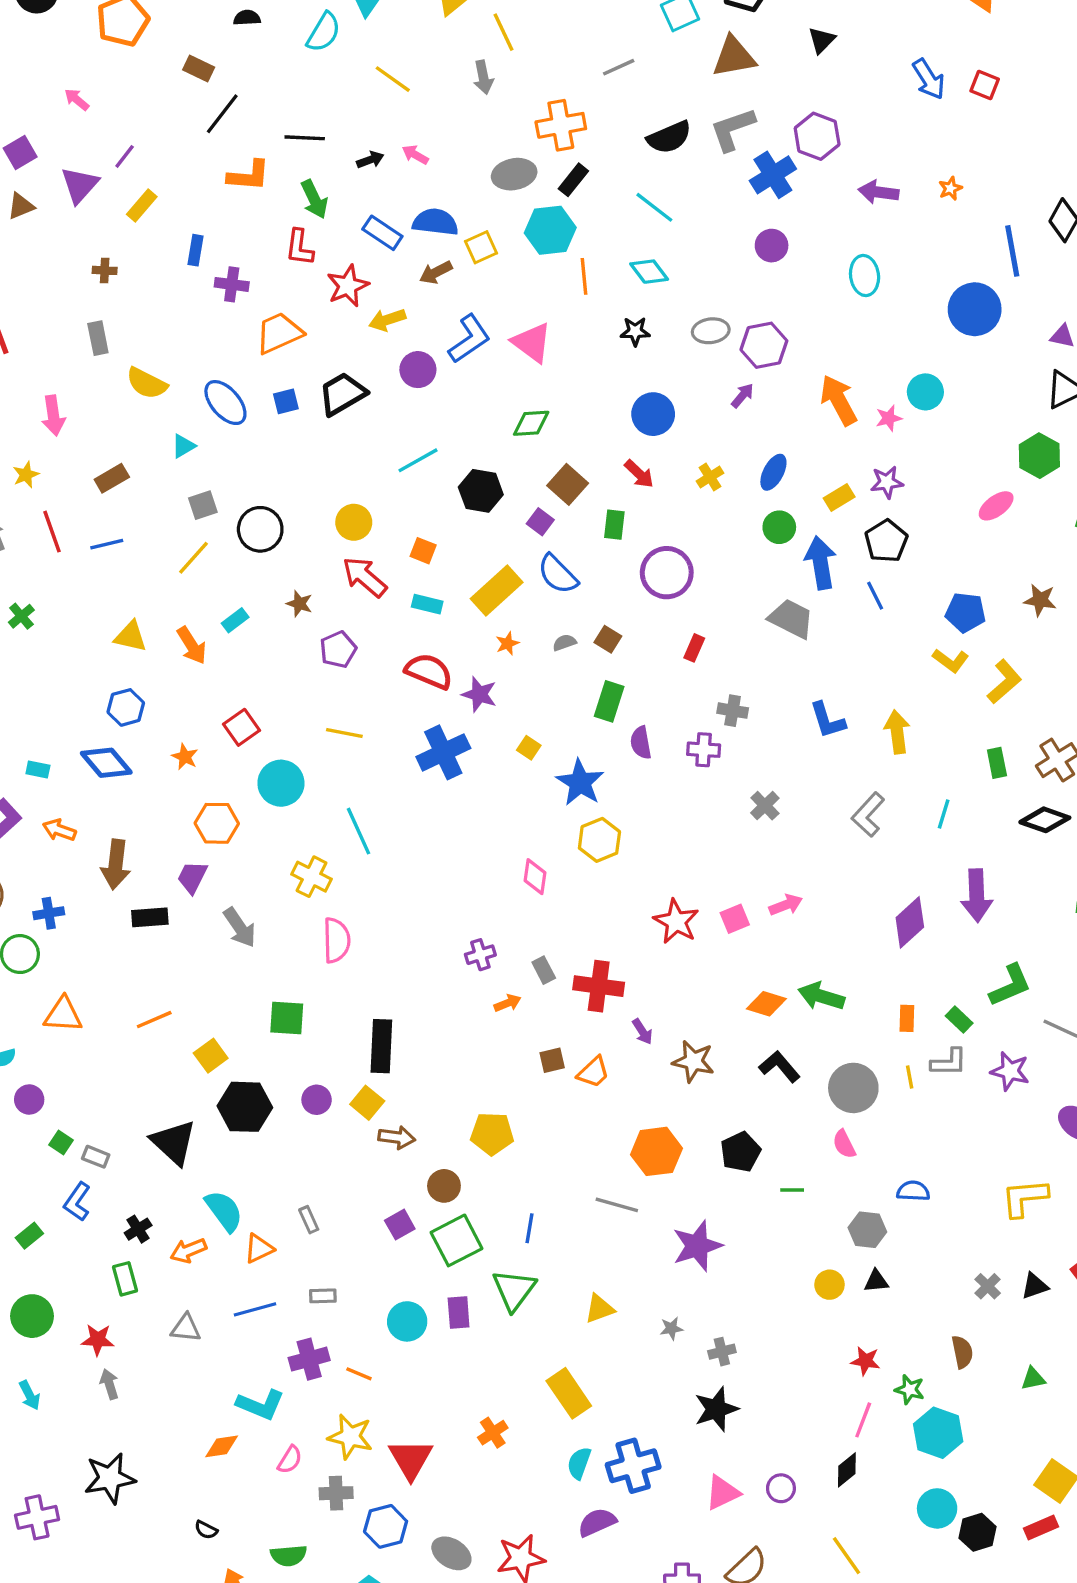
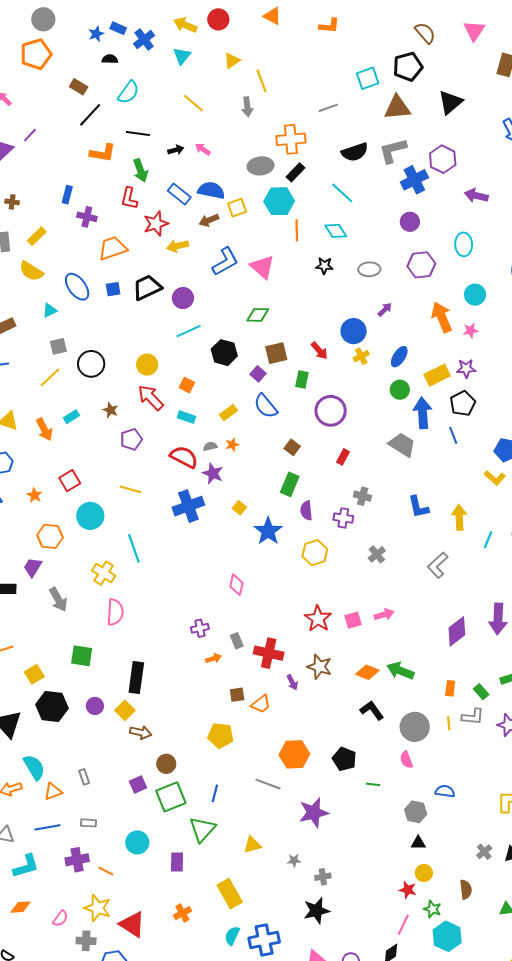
cyan semicircle: (324, 32) -> (128, 92), moved
black triangle: (822, 40) -> (450, 102), size x1.5
yellow rectangle: (142, 206) -> (37, 236), moved
purple hexagon: (764, 345) -> (421, 265), moved
purple circle: (418, 370) -> (183, 298), moved
cyan circle: (925, 392) -> (475, 295), moved
blue circle: (653, 414) -> (354, 331), moved
brown square: (568, 484) -> (276, 353), turned 30
yellow rectangle: (839, 498) -> (437, 375), size x1.4
yellow rectangle: (497, 591) -> (229, 413), size x0.6
gray semicircle: (564, 643) -> (210, 446), moved
cyan line: (944, 814) -> (488, 540), moved
yellow hexagon: (599, 840) -> (315, 553), moved
brown star: (693, 1061) -> (319, 667), moved
yellow pentagon: (492, 1134) -> (221, 735), moved
black pentagon: (741, 1152) -> (344, 759), turned -30
yellow circle: (829, 1285) -> (424, 873), moved
purple rectangle: (459, 1313) -> (177, 862), moved
cyan L-shape: (260, 1405) -> (26, 866), moved, turned -44
red triangle: (411, 1459) -> (132, 924), turned -32

